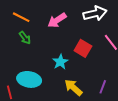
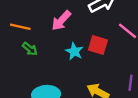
cyan star: (60, 62) -> (74, 51), moved

